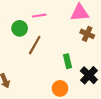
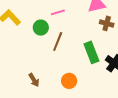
green rectangle: (67, 61) -> (91, 52), size x1.5
orange circle: (60, 88) -> (69, 81), moved

